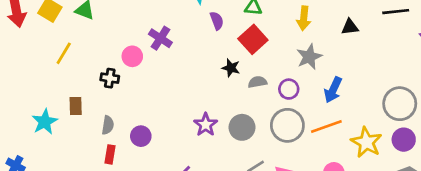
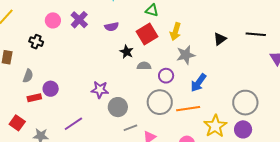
yellow arrow: (304, 18) -> (175, 31), moved
purple semicircle: (217, 21) -> (112, 27), moved, turned 88
black triangle: (350, 27) -> (220, 39), turned -40
pink circle: (132, 56) -> (53, 20), moved
purple star: (206, 125) -> (100, 90), turned 30
gray circle: (242, 127) -> (118, 107), moved
red rectangle: (110, 154) -> (34, 98), moved, turned 56

